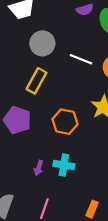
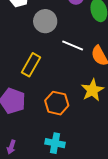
gray circle: (42, 43) -> (45, 21), moved
purple arrow: (39, 168) -> (11, 147), moved

